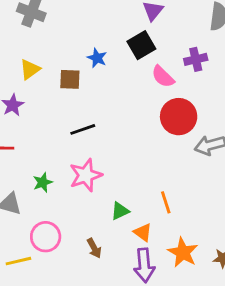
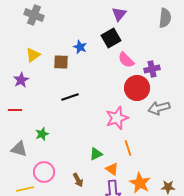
purple cross: (196, 59) -> (152, 69), moved
pink star: (86, 175) -> (117, 118), moved

